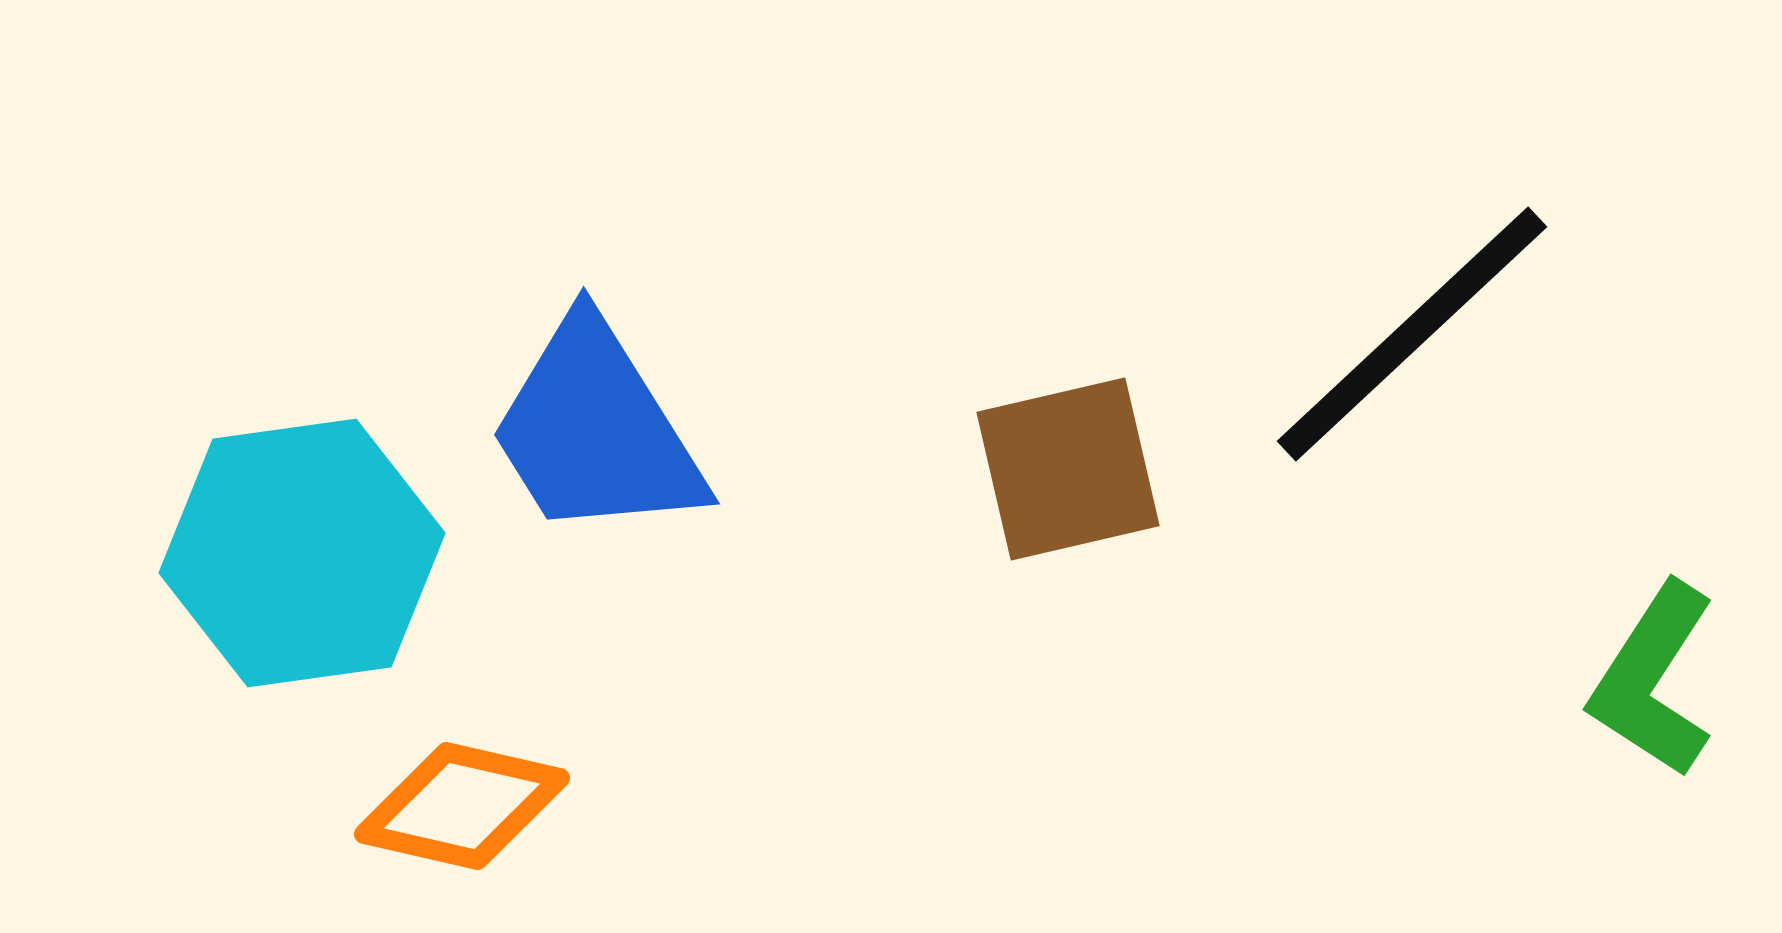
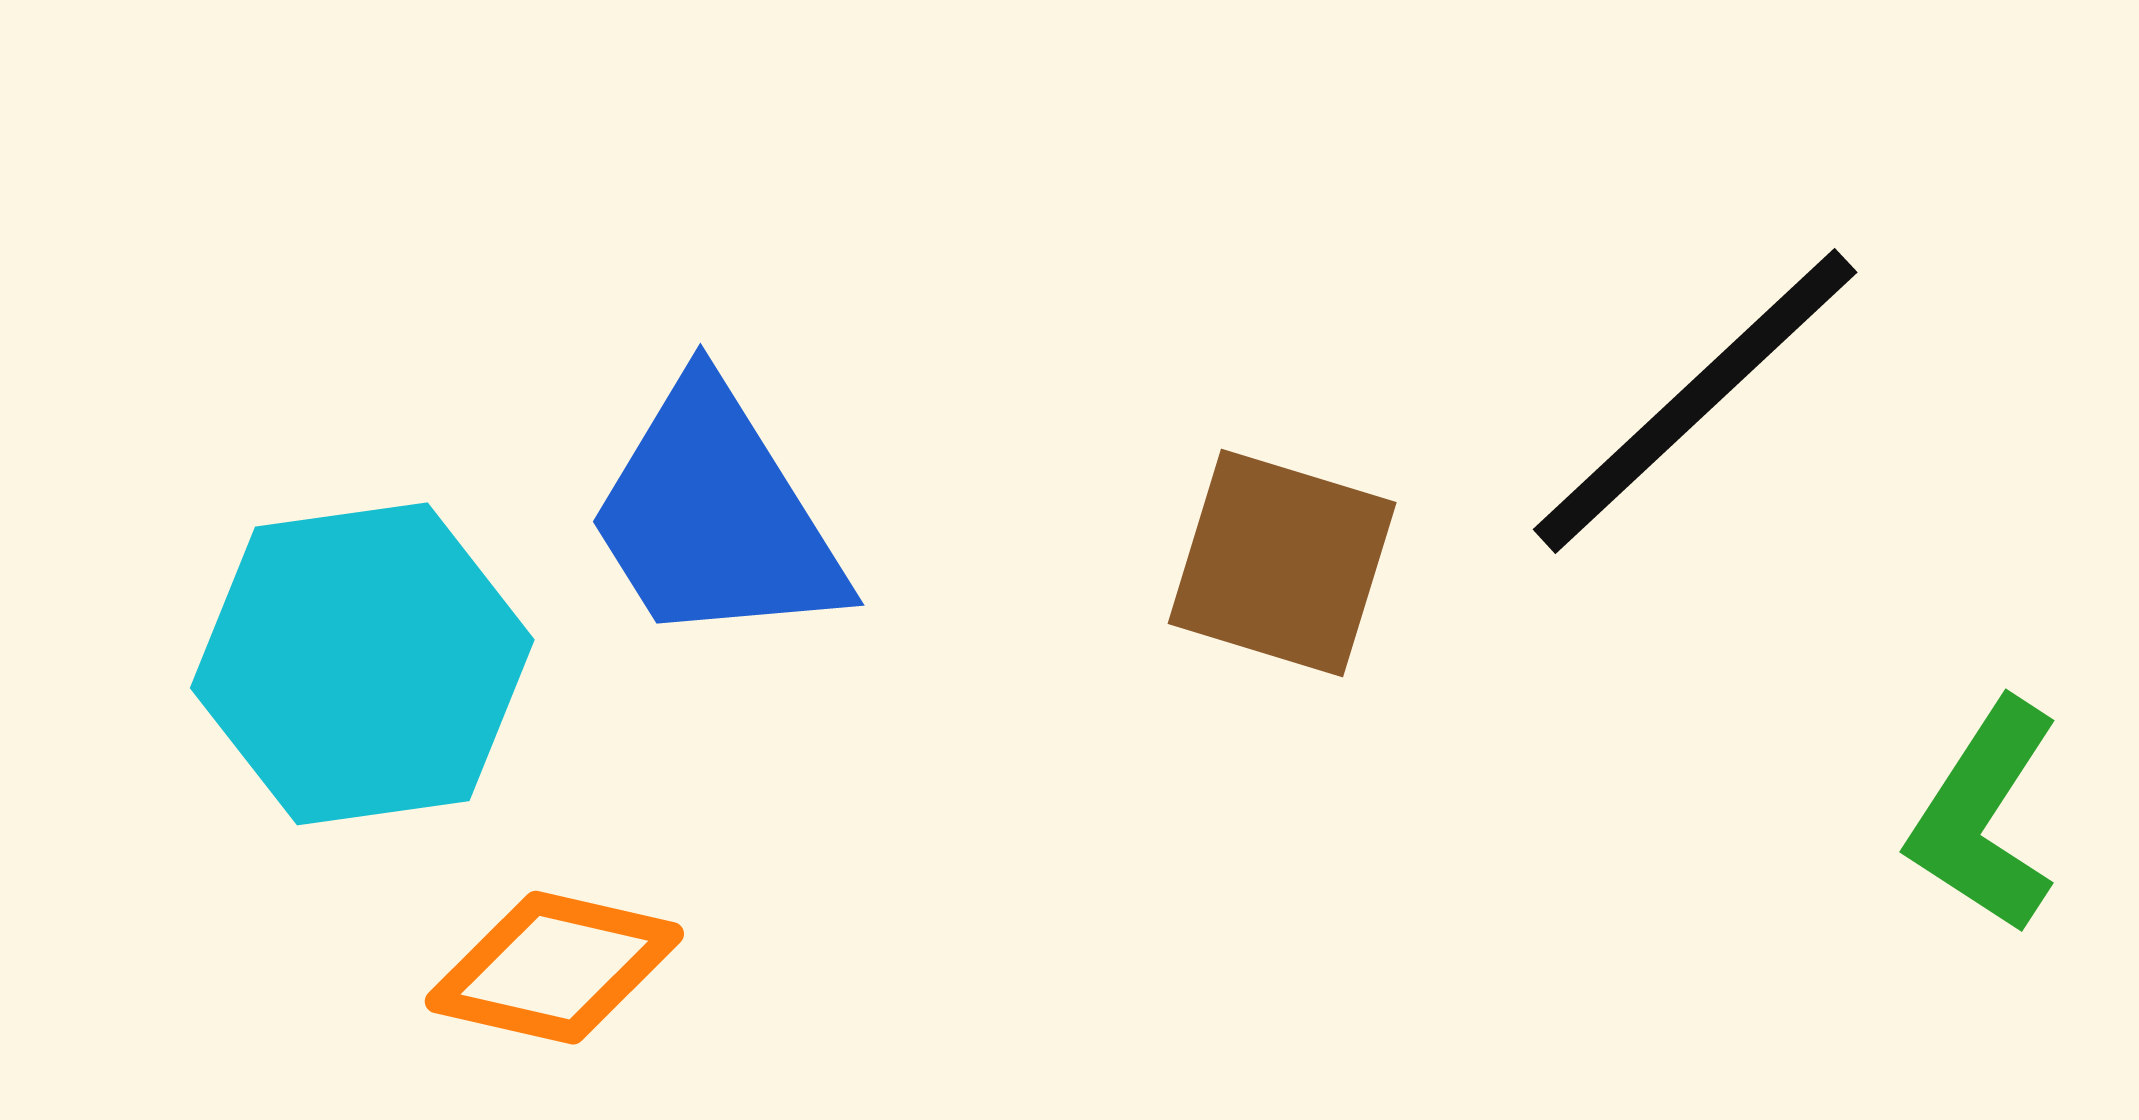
brown square: (1068, 469) -> (1282, 563), turned 30

